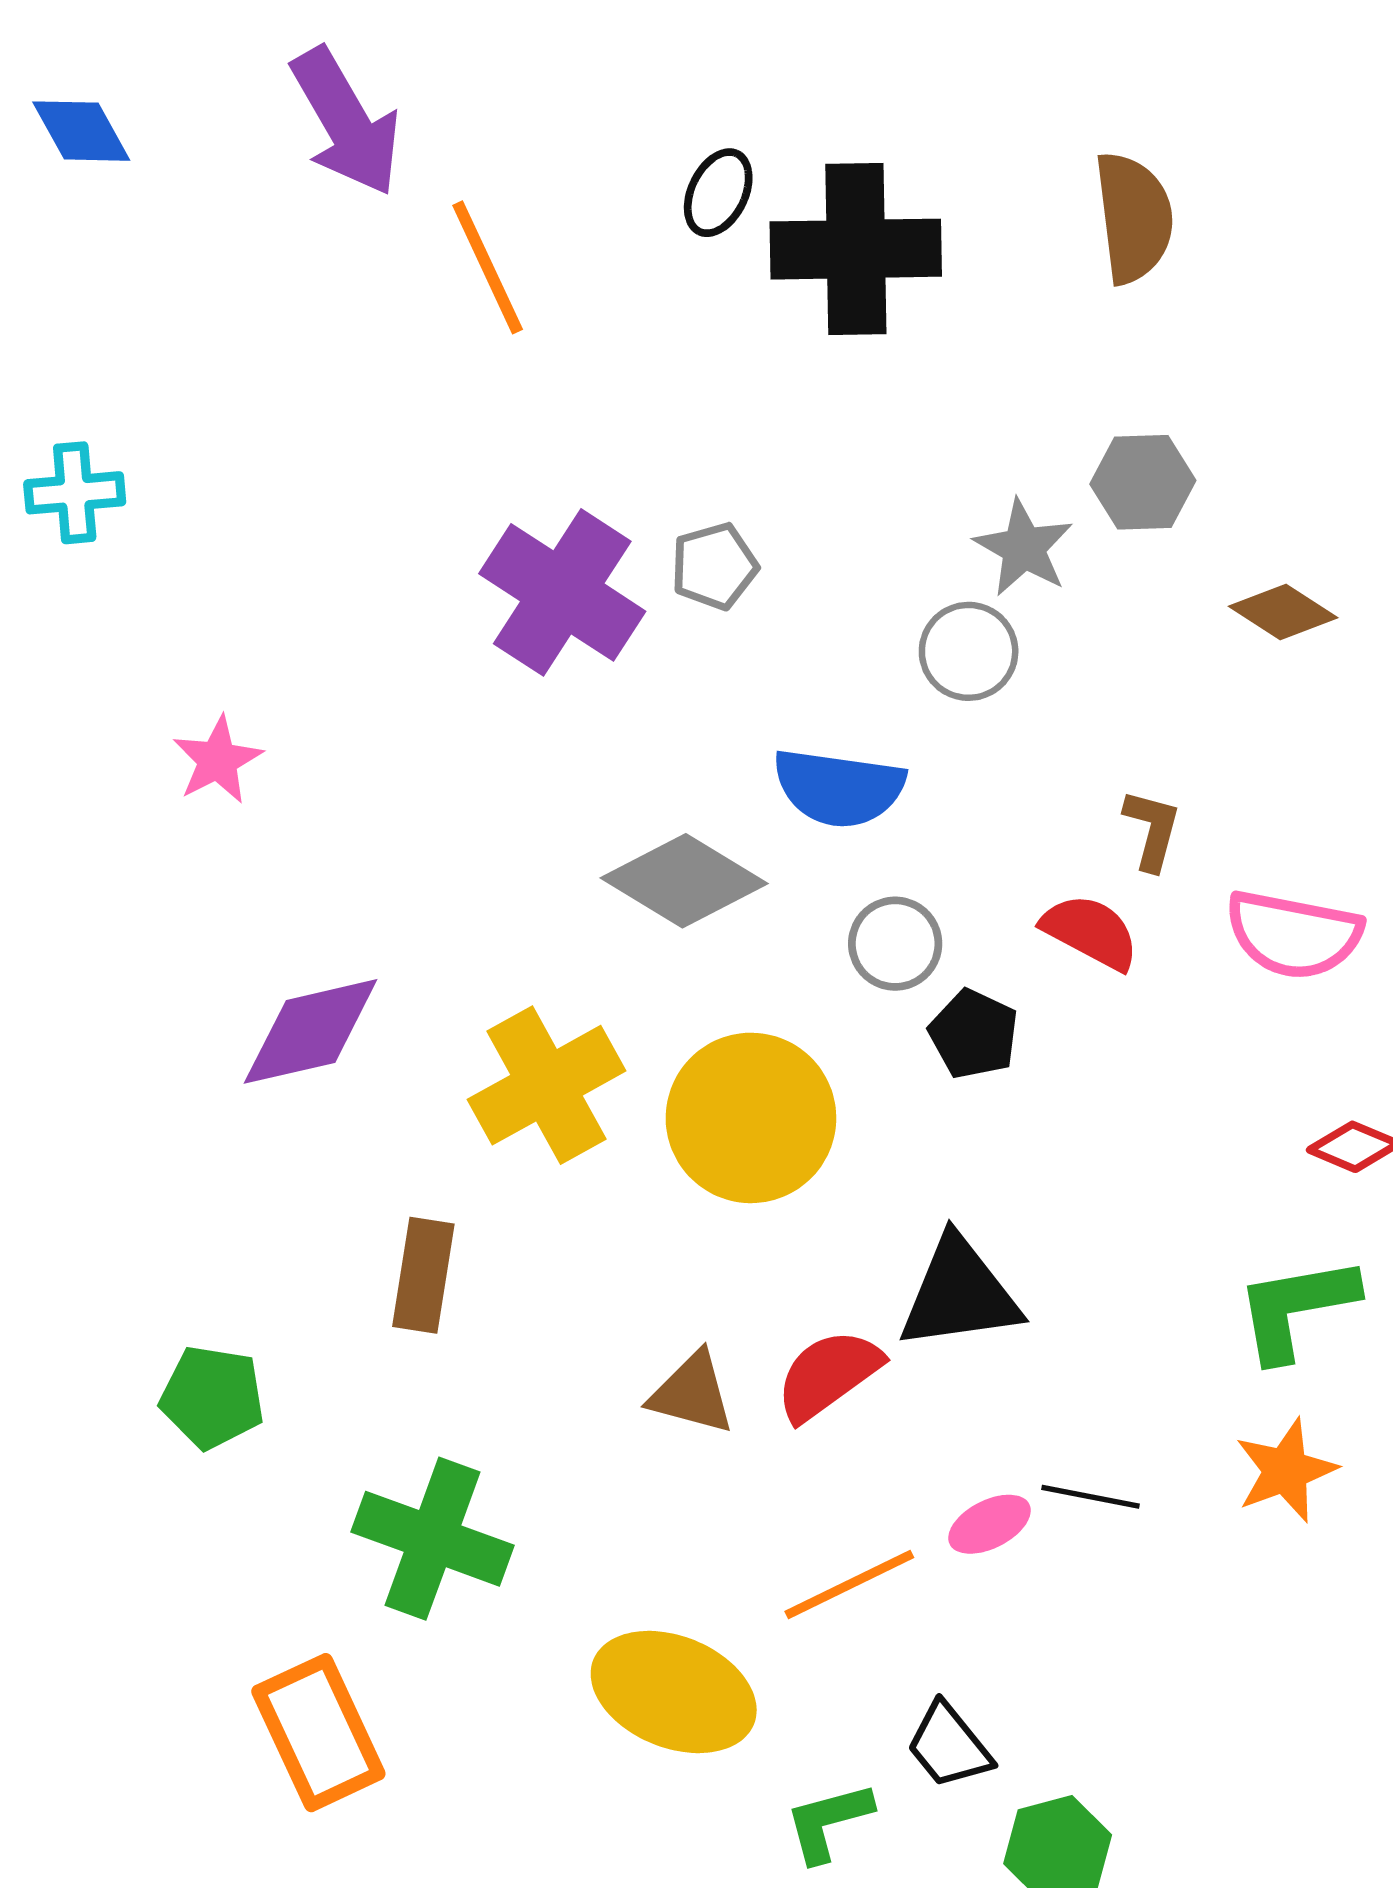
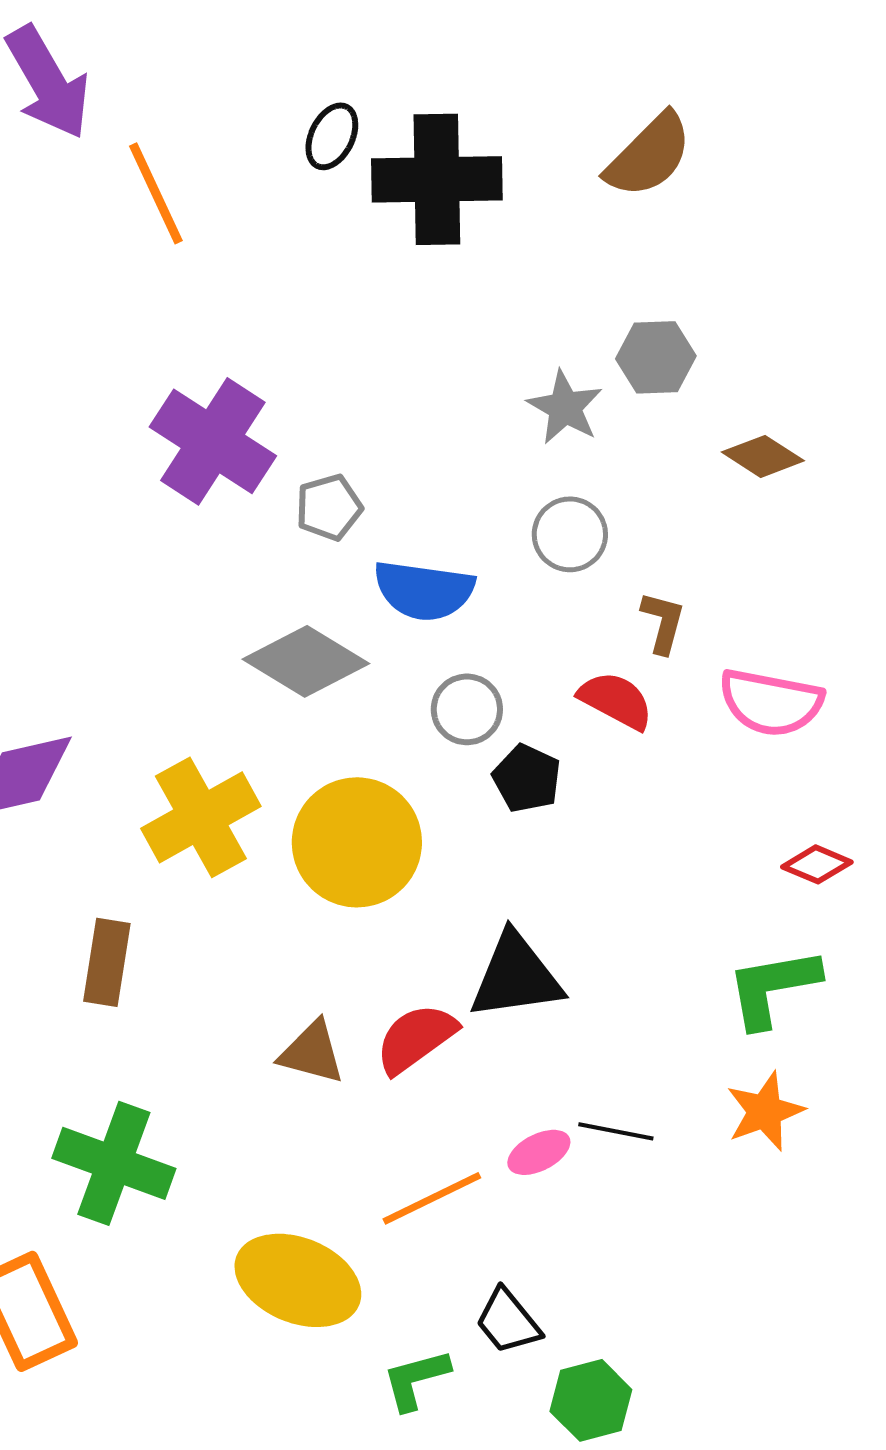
brown semicircle: (1134, 218) -> (649, 155), turned 52
gray pentagon: (714, 566) -> (329, 507), moved
gray circle: (969, 651) -> (570, 534), moved

